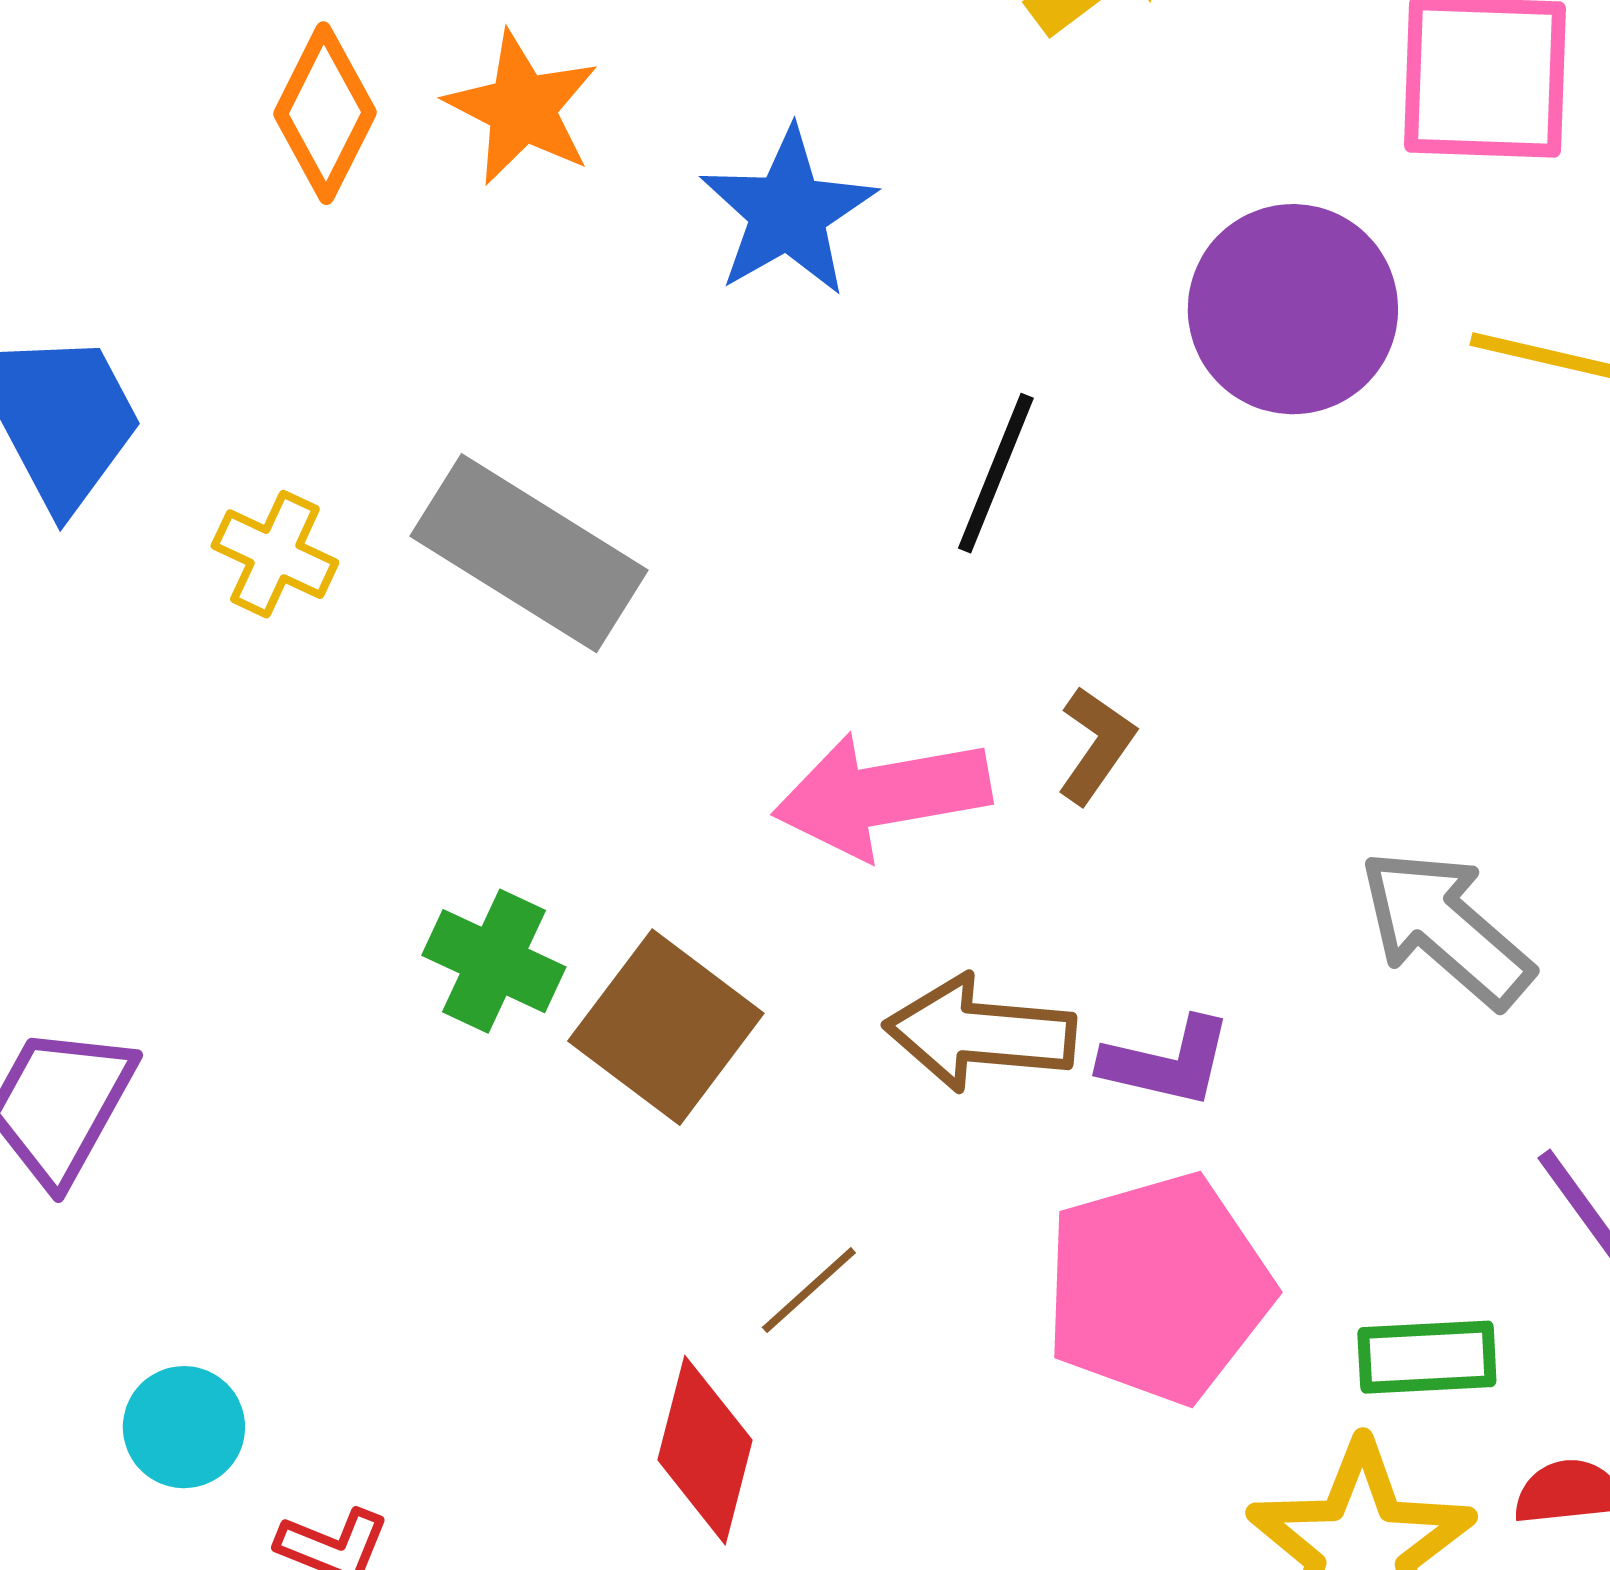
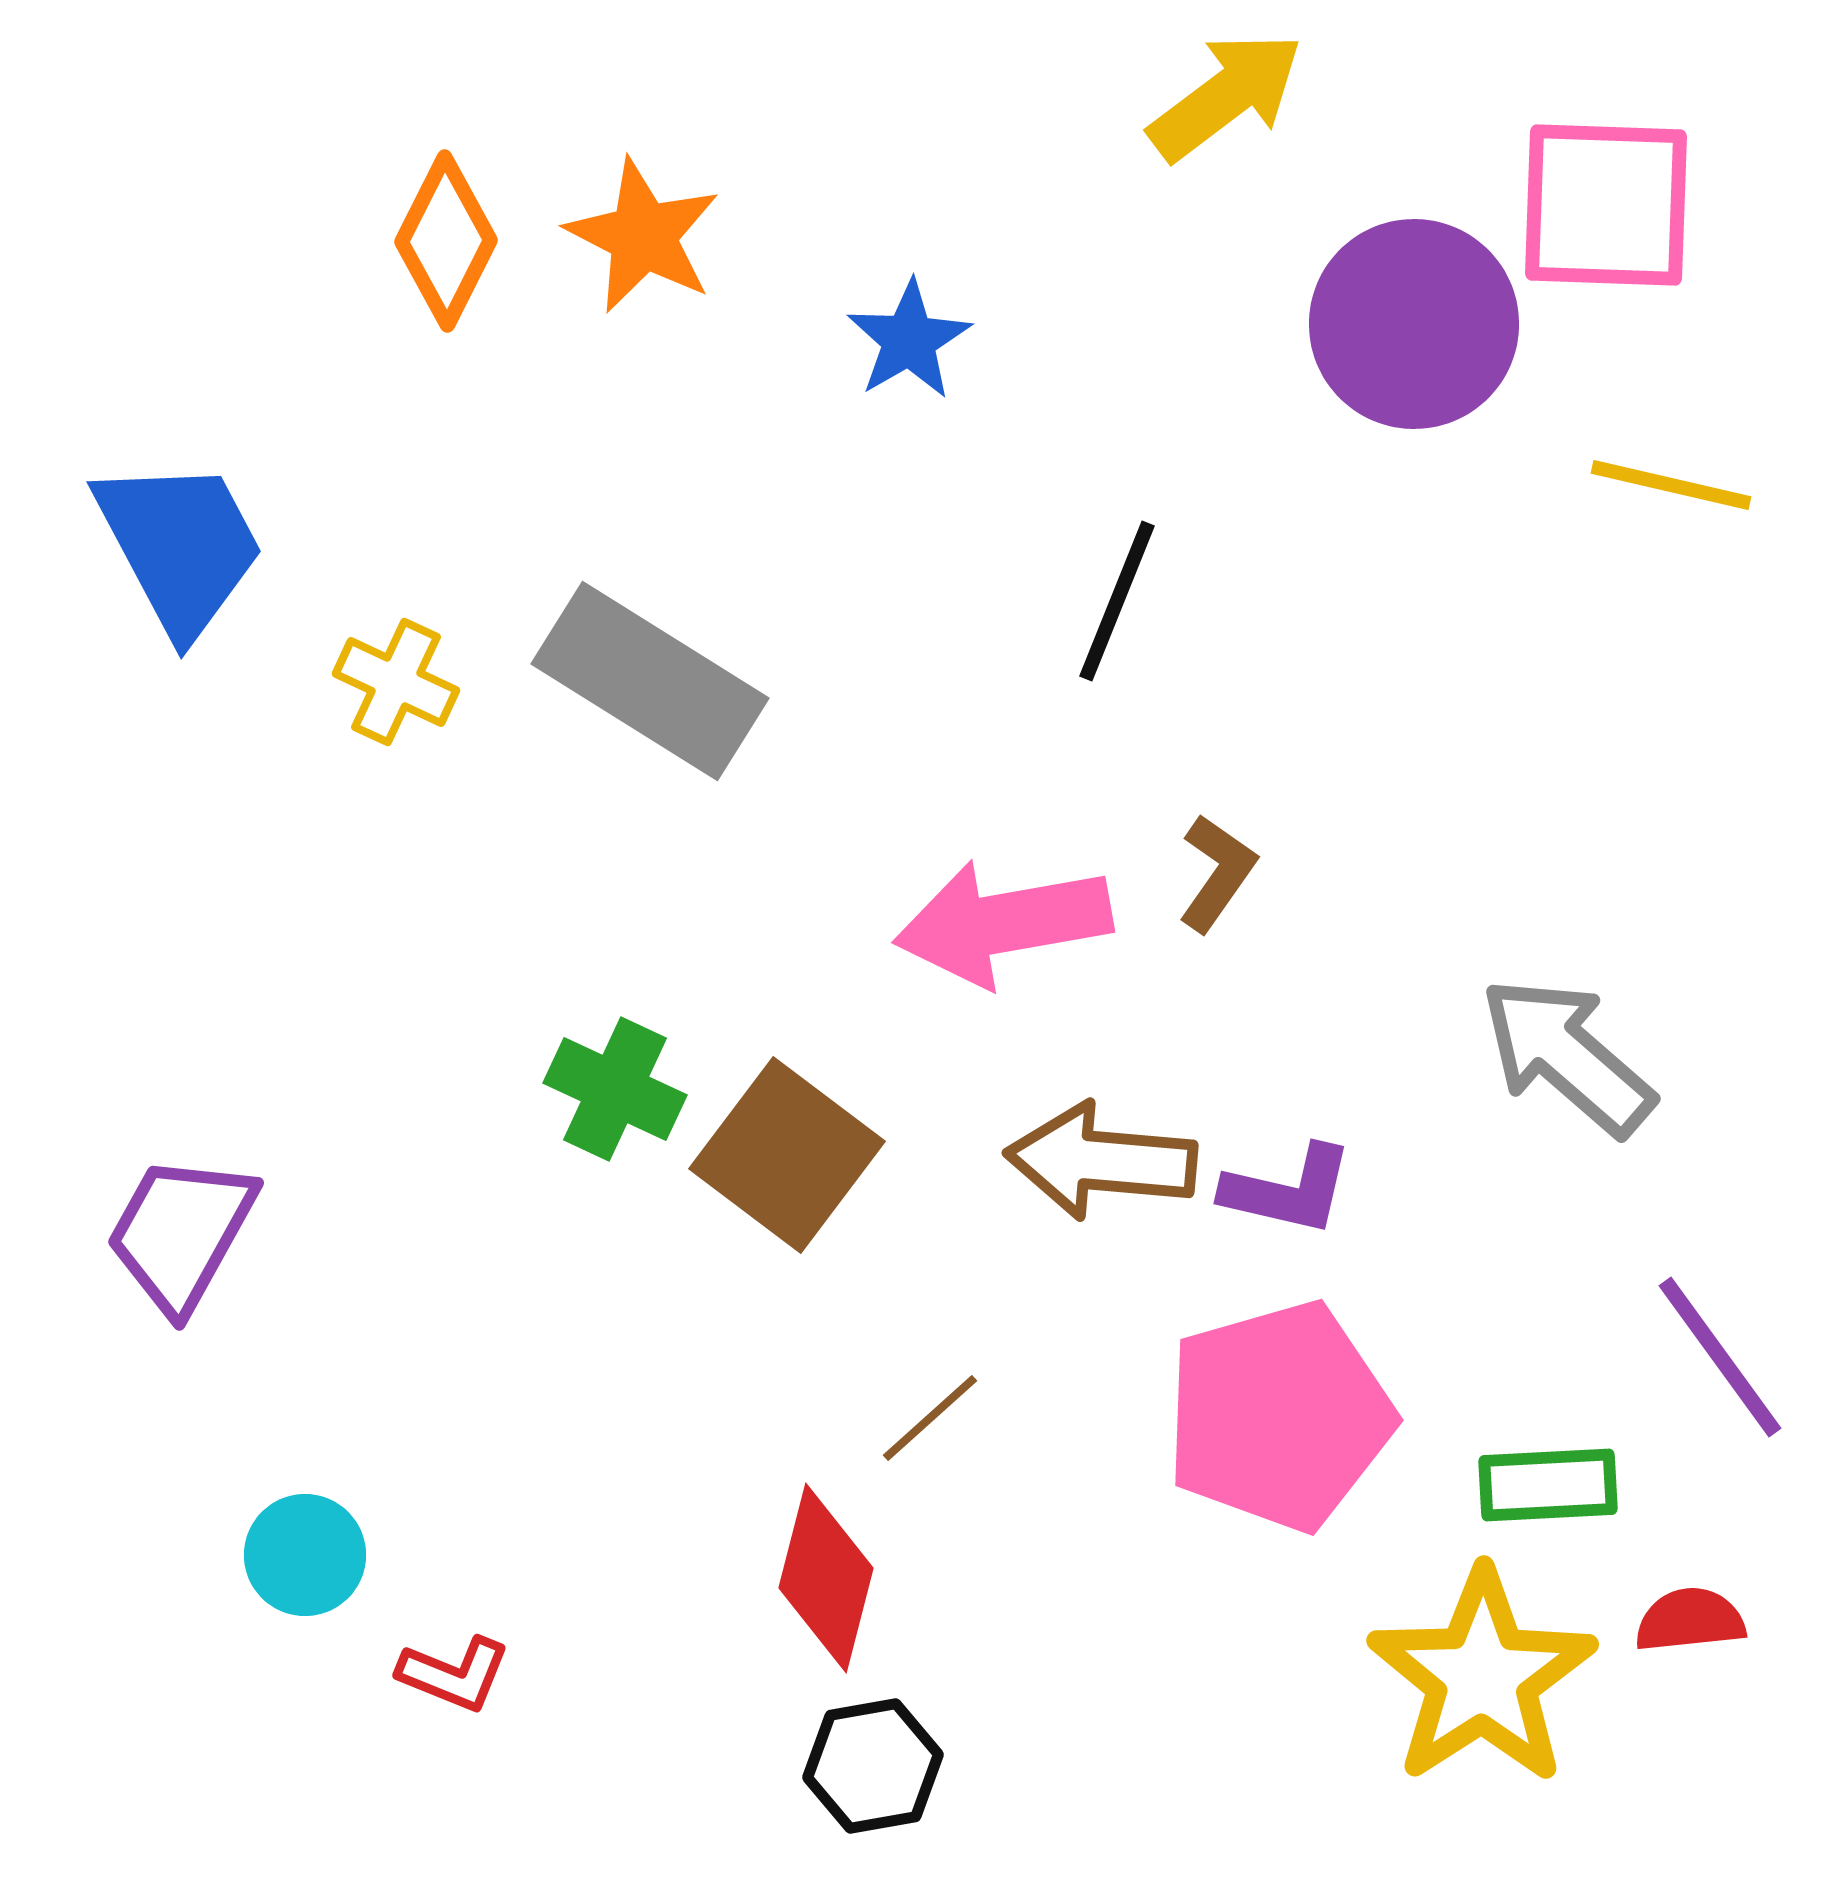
blue star: (788, 212) -> (909, 340), size x0.7
purple circle: (1293, 309) -> (1414, 324), moved

